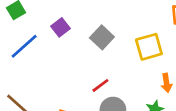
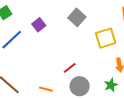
gray square: (102, 37) -> (77, 17), moved

